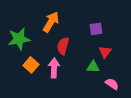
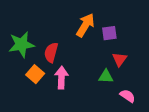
orange arrow: (51, 22) -> (85, 25), moved
red semicircle: (63, 46) -> (51, 52), moved

